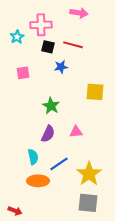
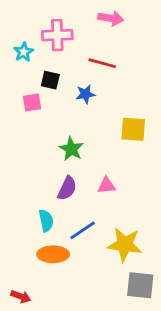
black square: (48, 47) -> (50, 80), moved
yellow star: (89, 174) -> (125, 244), turned -30
gray square: (88, 203) -> (140, 285), moved

